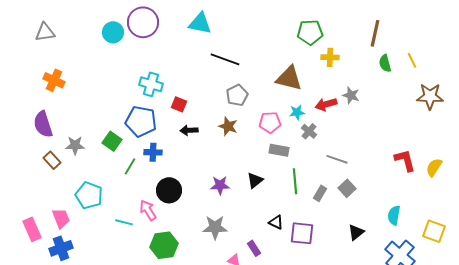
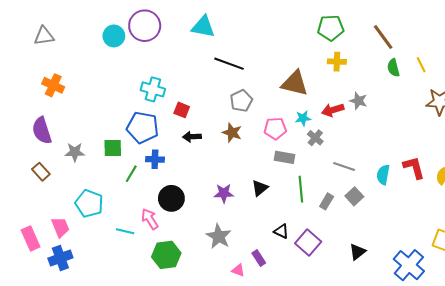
green pentagon: (310, 32) -> (331, 28), moved
brown line: (375, 33) -> (383, 37), turned -48
green square: (112, 141) -> (113, 148), turned -36
brown rectangle: (52, 160) -> (41, 172), moved
cyan semicircle: (394, 215) -> (383, 175), moved
gray star: (215, 227) -> (219, 236), turned 30
black triangle: (356, 232) -> (357, 252), moved
purple square: (302, 233) -> (308, 243), turned 35

